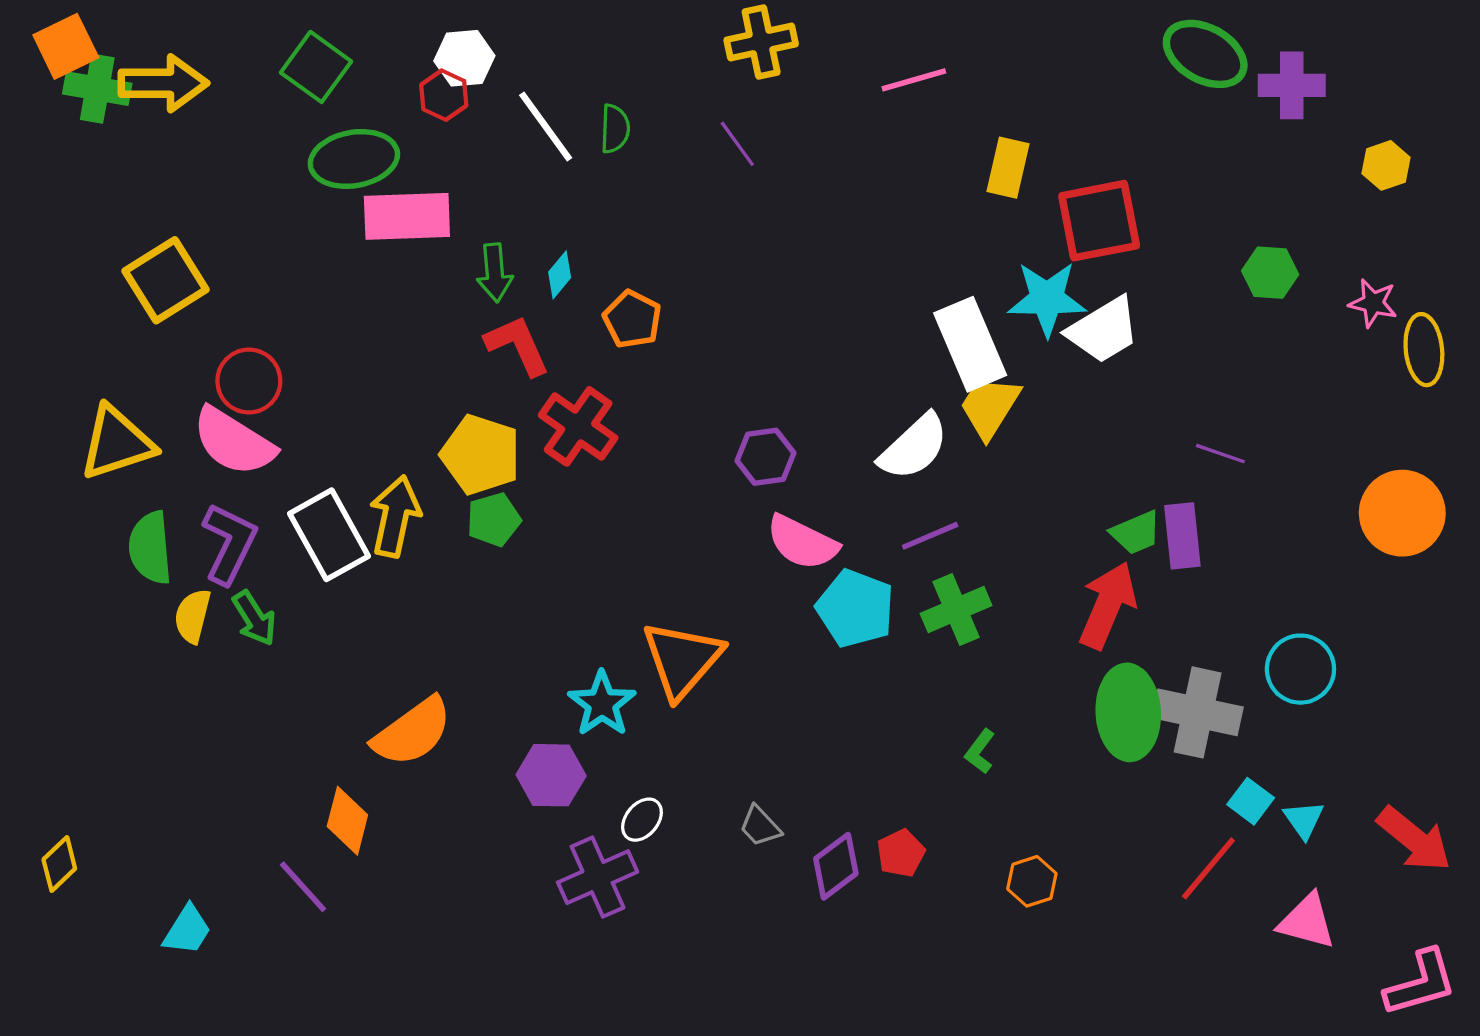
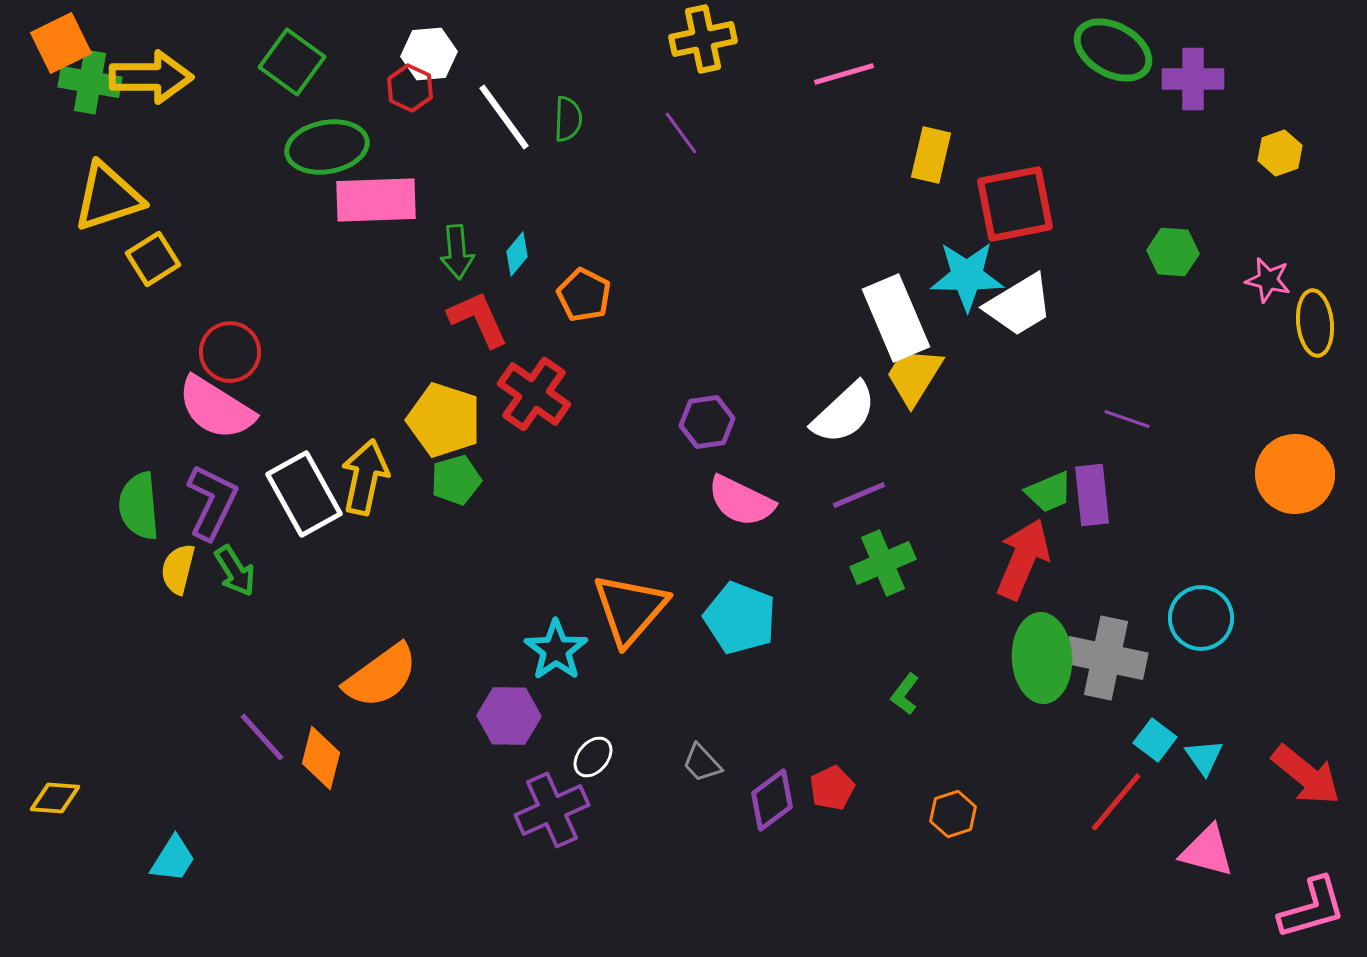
yellow square: (165, 280) -> (153, 259), size x0.7
yellow triangle: (117, 443) -> (108, 197), moved
cyan pentagon: (855, 608) -> (740, 618), moved
yellow diamond: (59, 864) -> (55, 798), turned 48
purple line: (303, 887) -> (262, 737), moved

